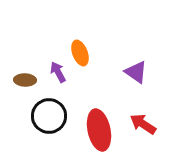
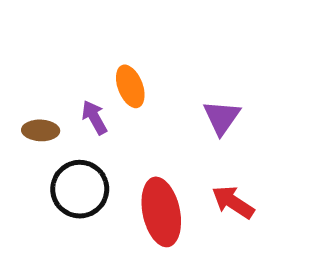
purple triangle: (136, 72) -> (222, 117), turned 30

